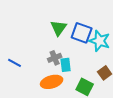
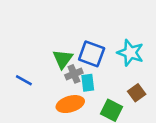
green triangle: (59, 28) -> (63, 59), moved
blue square: (82, 33) -> (92, 54), moved

